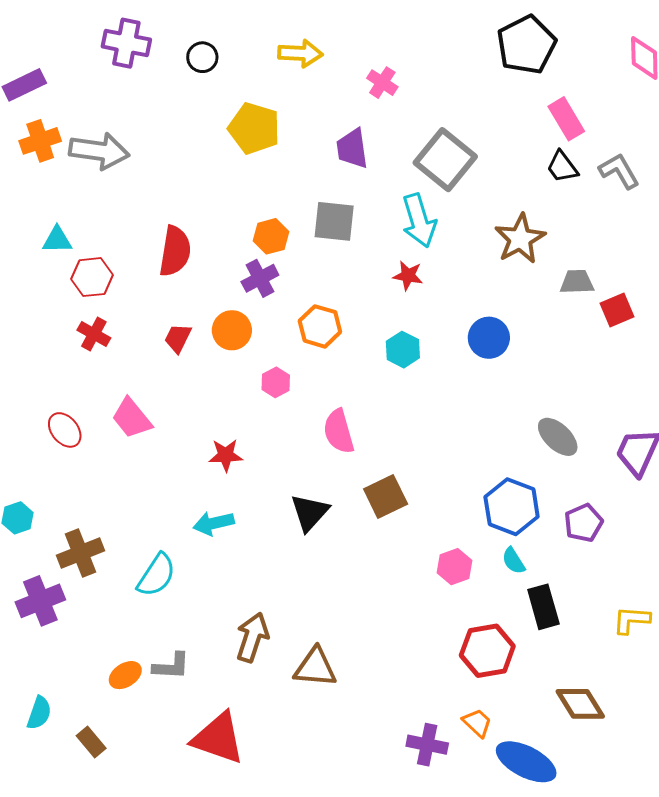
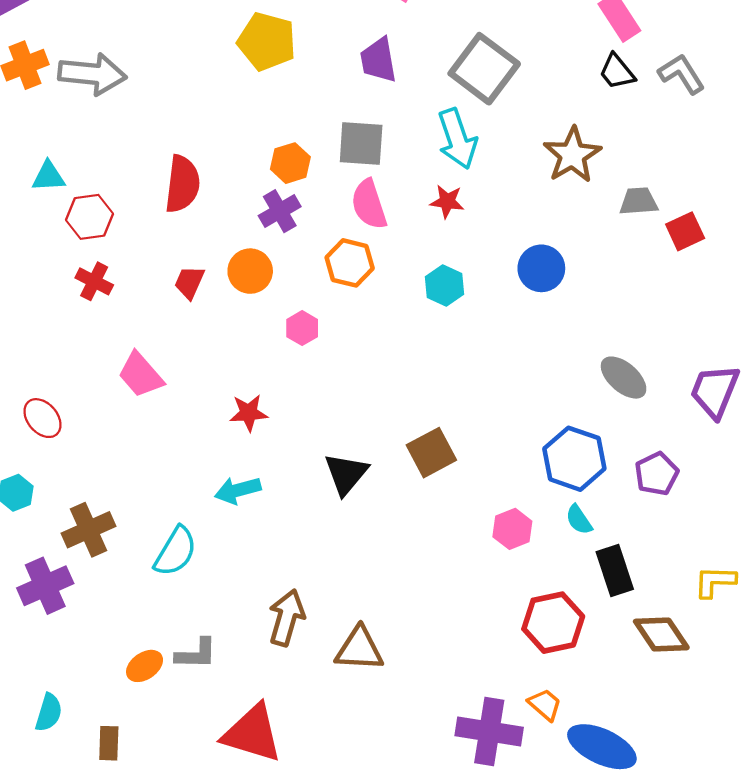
red ellipse: (65, 430) -> (42, 418), moved
pink semicircle: (339, 431) -> (369, 204), moved
brown diamond: (580, 704) -> (661, 635), moved
brown rectangle: (91, 742) -> (109, 743), turned 44
purple cross: (427, 745) -> (489, 732), size x1.4

